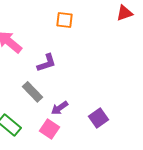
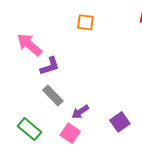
purple L-shape: (46, 63) -> (50, 66), moved

